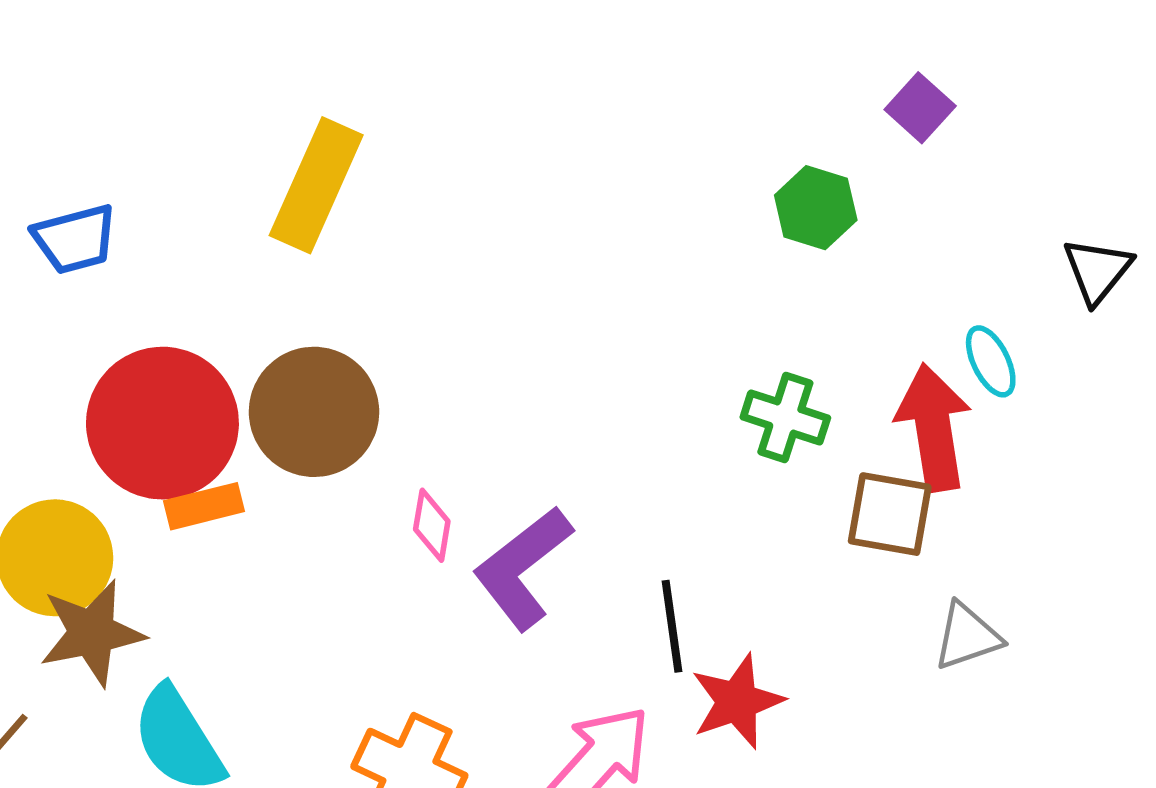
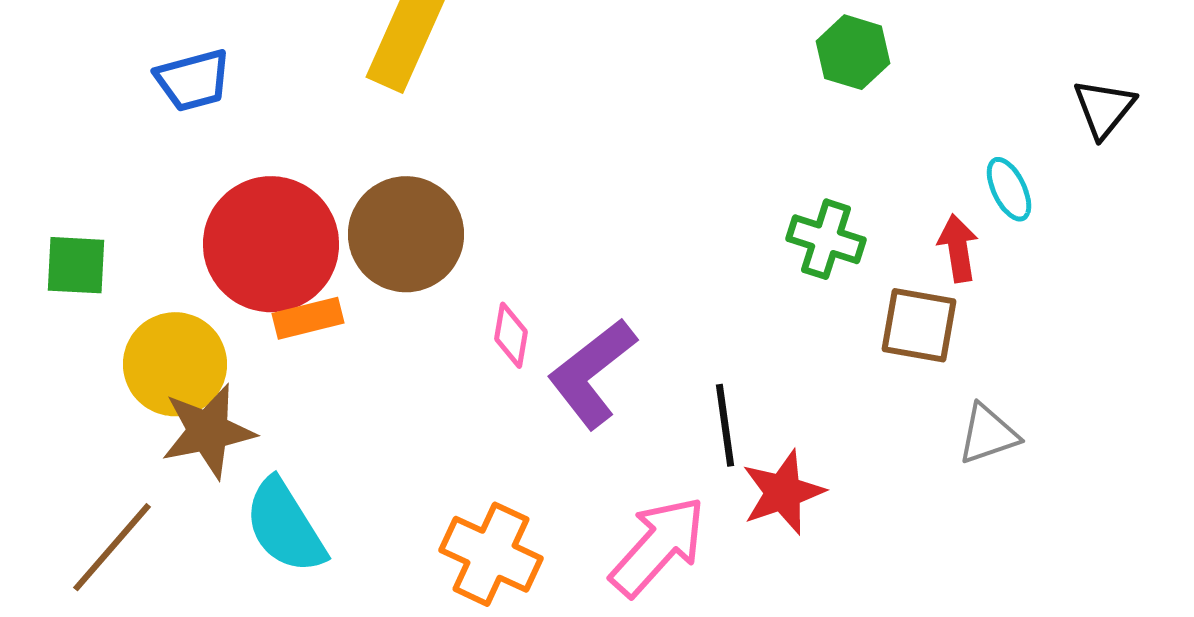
red arrow: (933, 428) -> (958, 248), size x0.6

